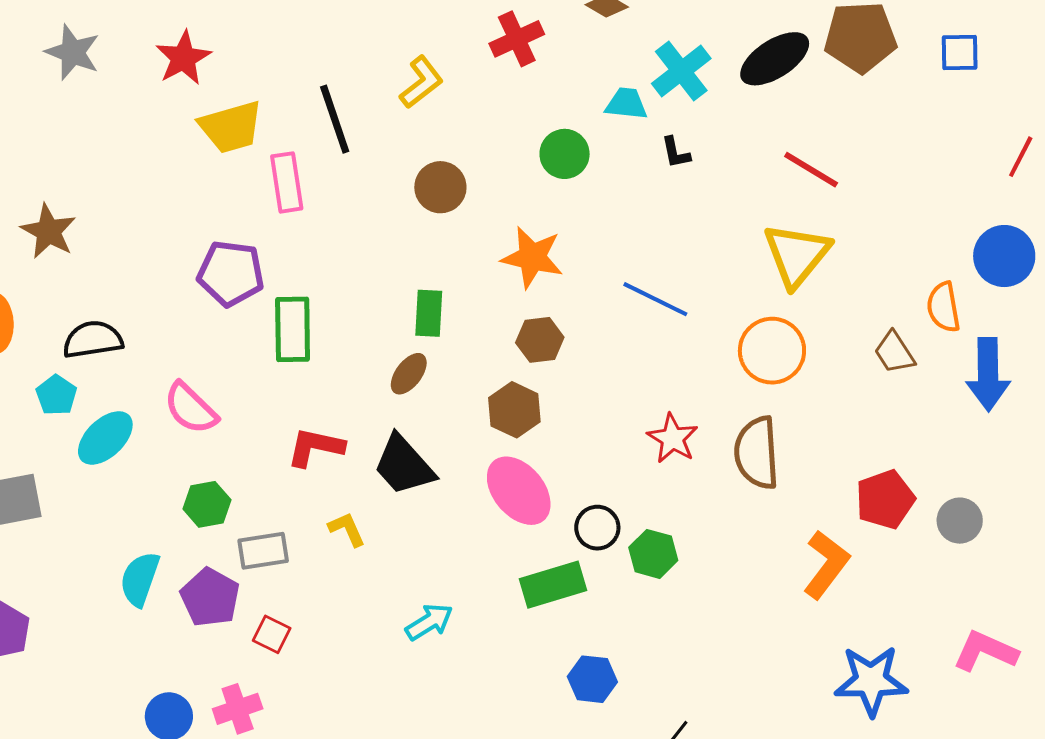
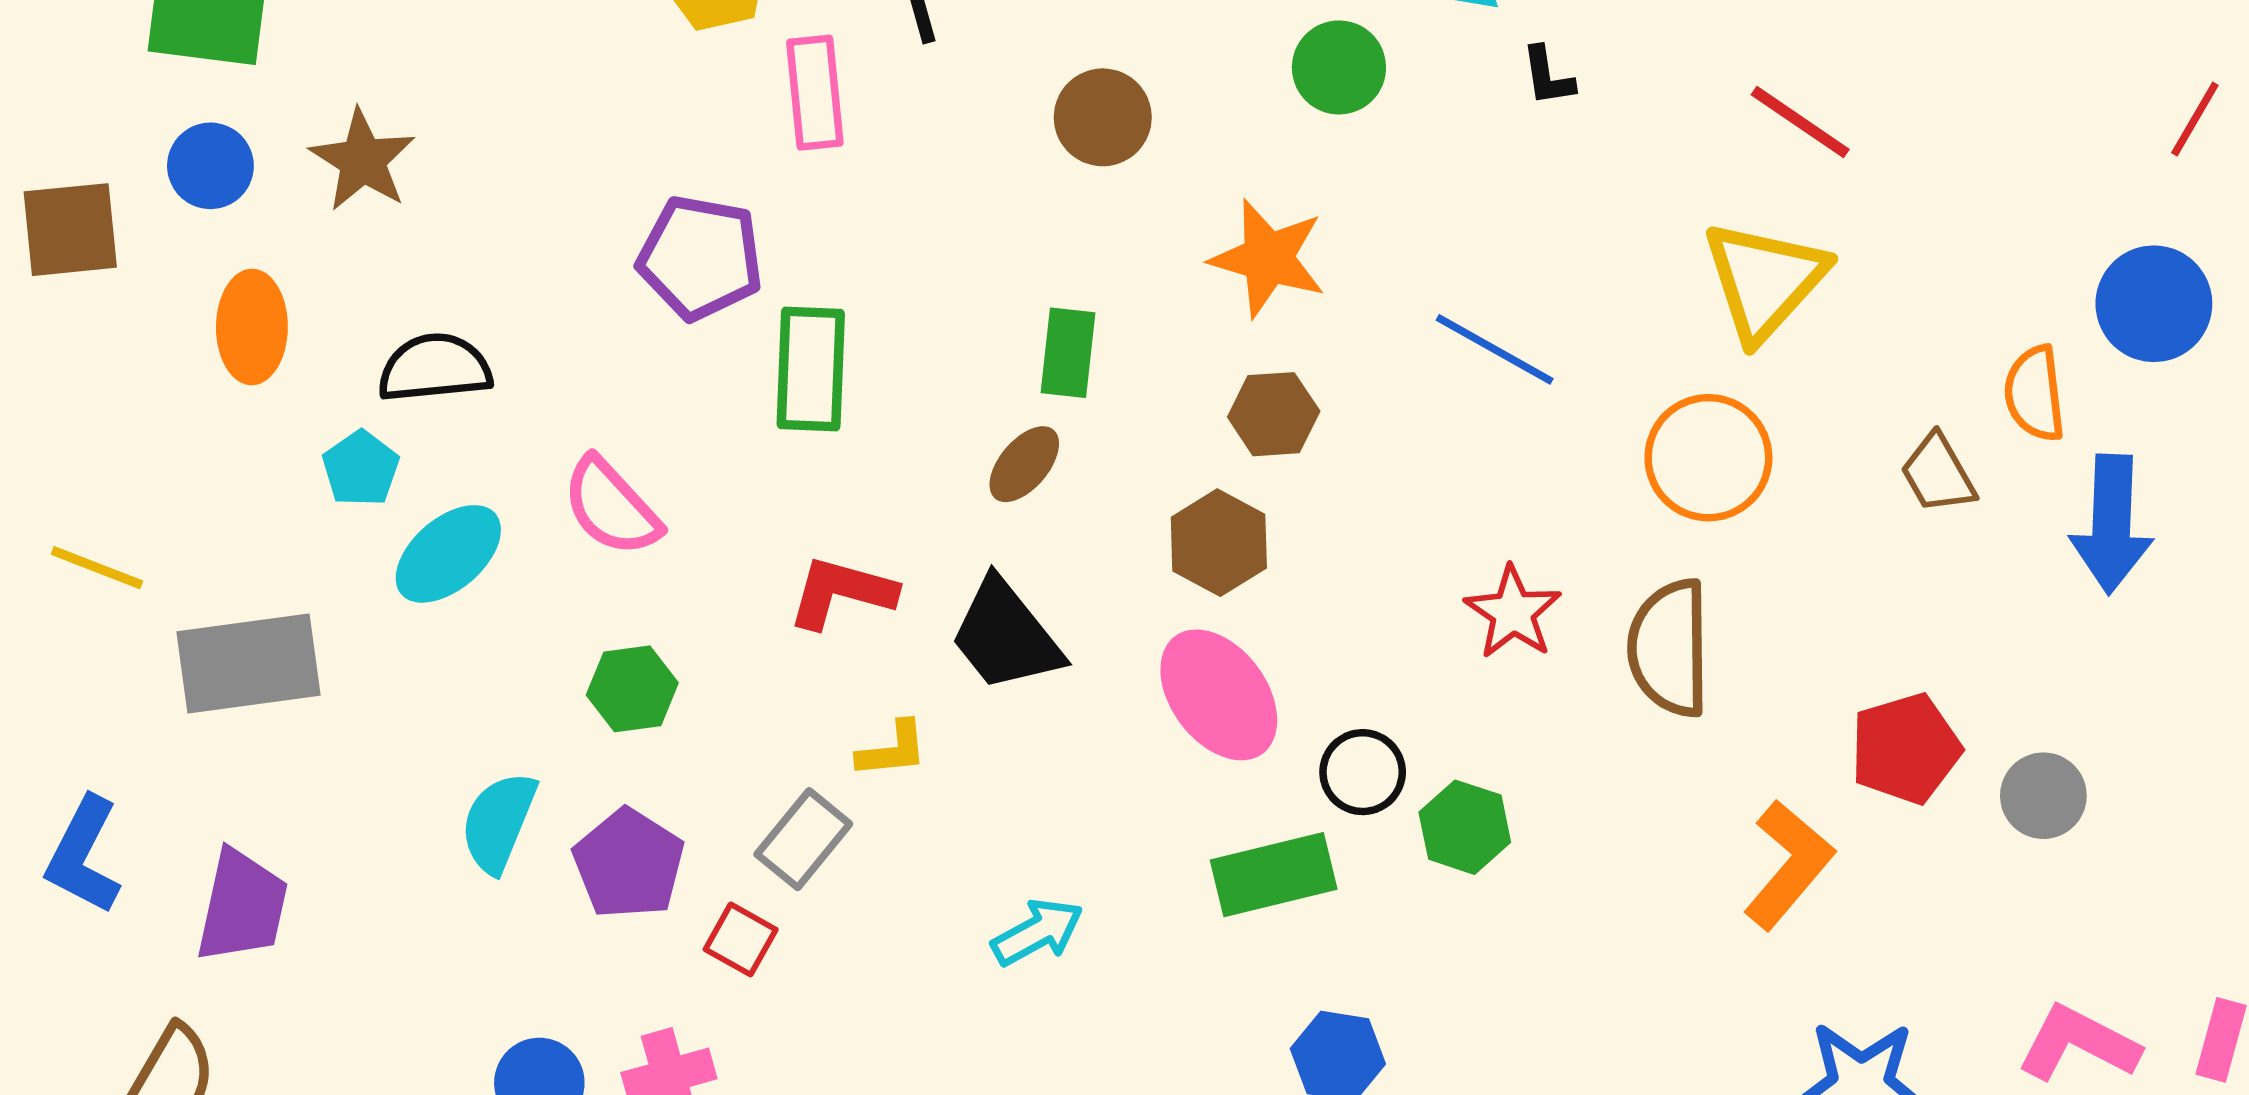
yellow L-shape: (347, 529) -> (892, 750), turned 105
gray rectangle: (263, 551) -> (803, 839), moved, turned -45

